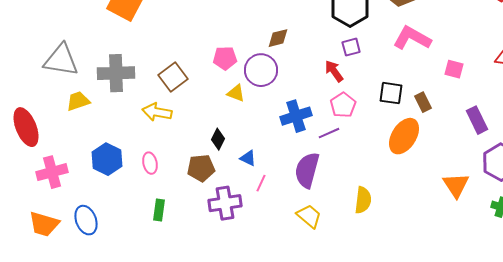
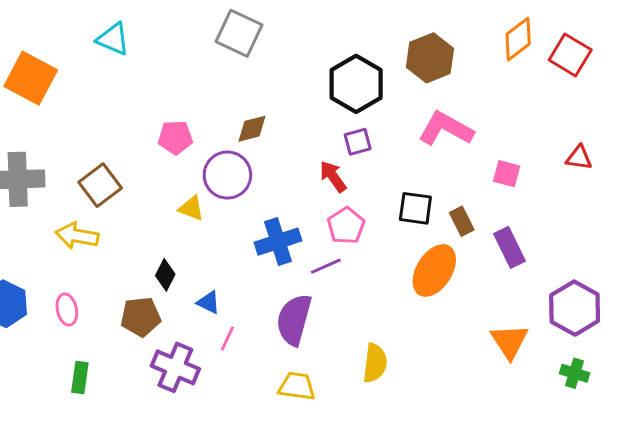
pink pentagon: (225, 58) -> (175, 137), moved
purple rectangle: (477, 120) -> (509, 247), moved
purple cross: (225, 203) -> (175, 367), turned 32
yellow trapezoid: (309, 216) -> (297, 386), turned -32

